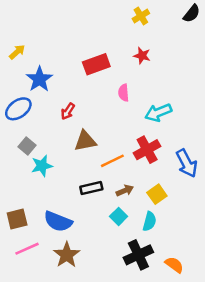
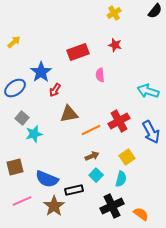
blue star: (39, 79) -> (41, 72), moved
cyan arrow: (158, 113) -> (148, 91), moved, turned 40
black rectangle: (91, 188) -> (74, 190), moved
brown arrow: (125, 190) -> (92, 156), moved
brown square: (17, 219) -> (15, 167), moved

